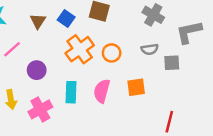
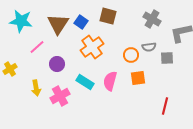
brown triangle: (38, 21) -> (58, 24), size x1.6
orange circle: (112, 53) -> (131, 55), moved
cyan rectangle: (71, 92) -> (85, 82), turned -60

